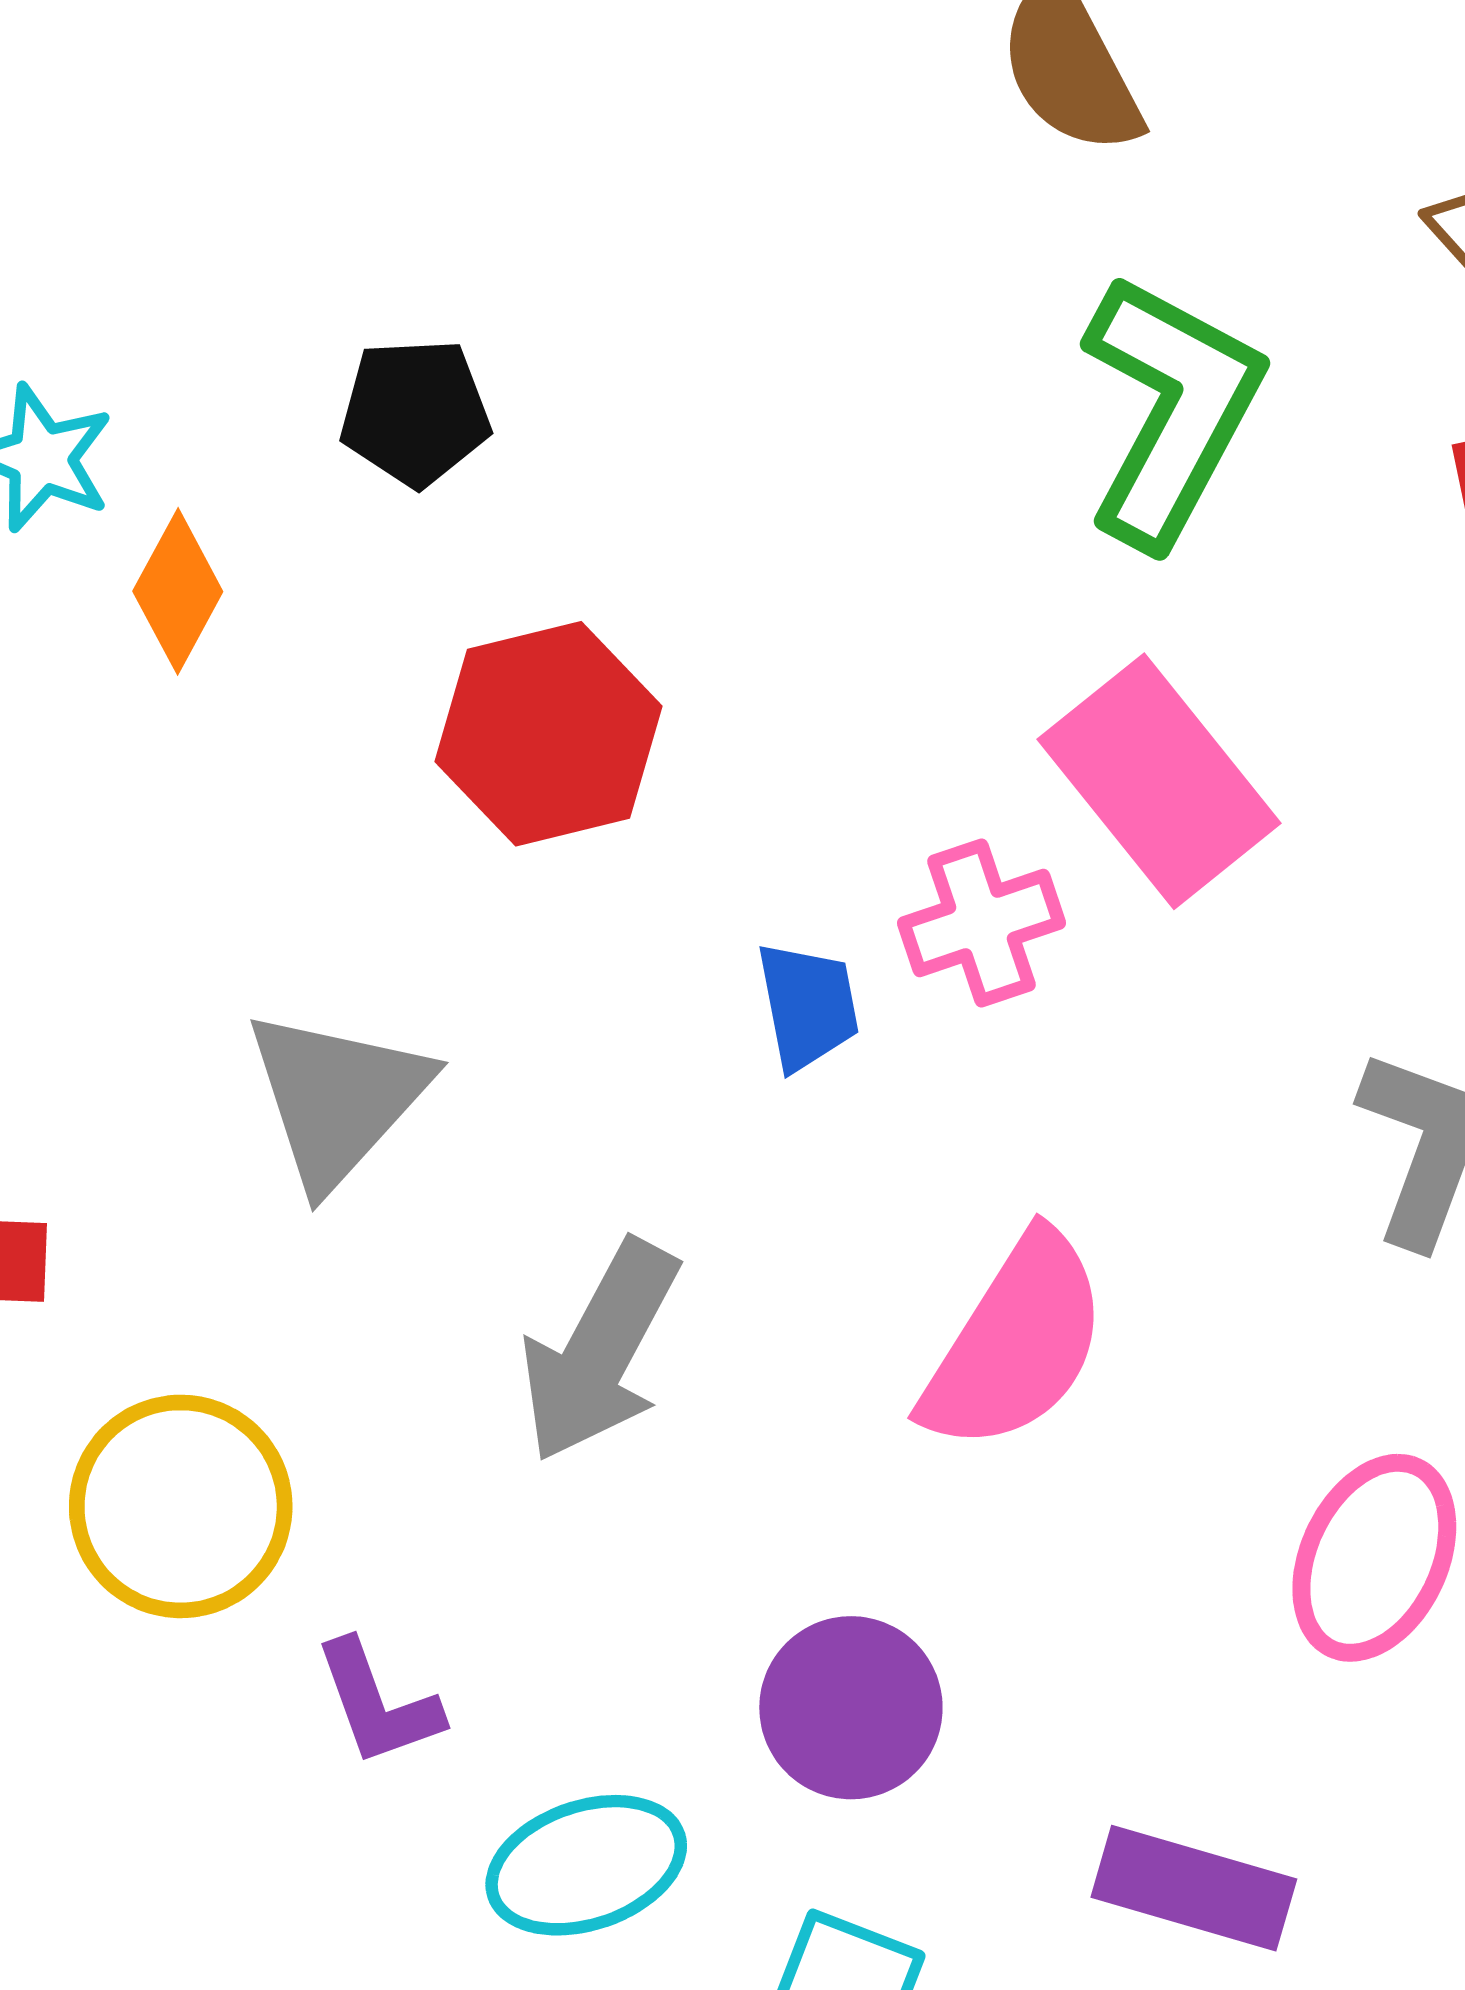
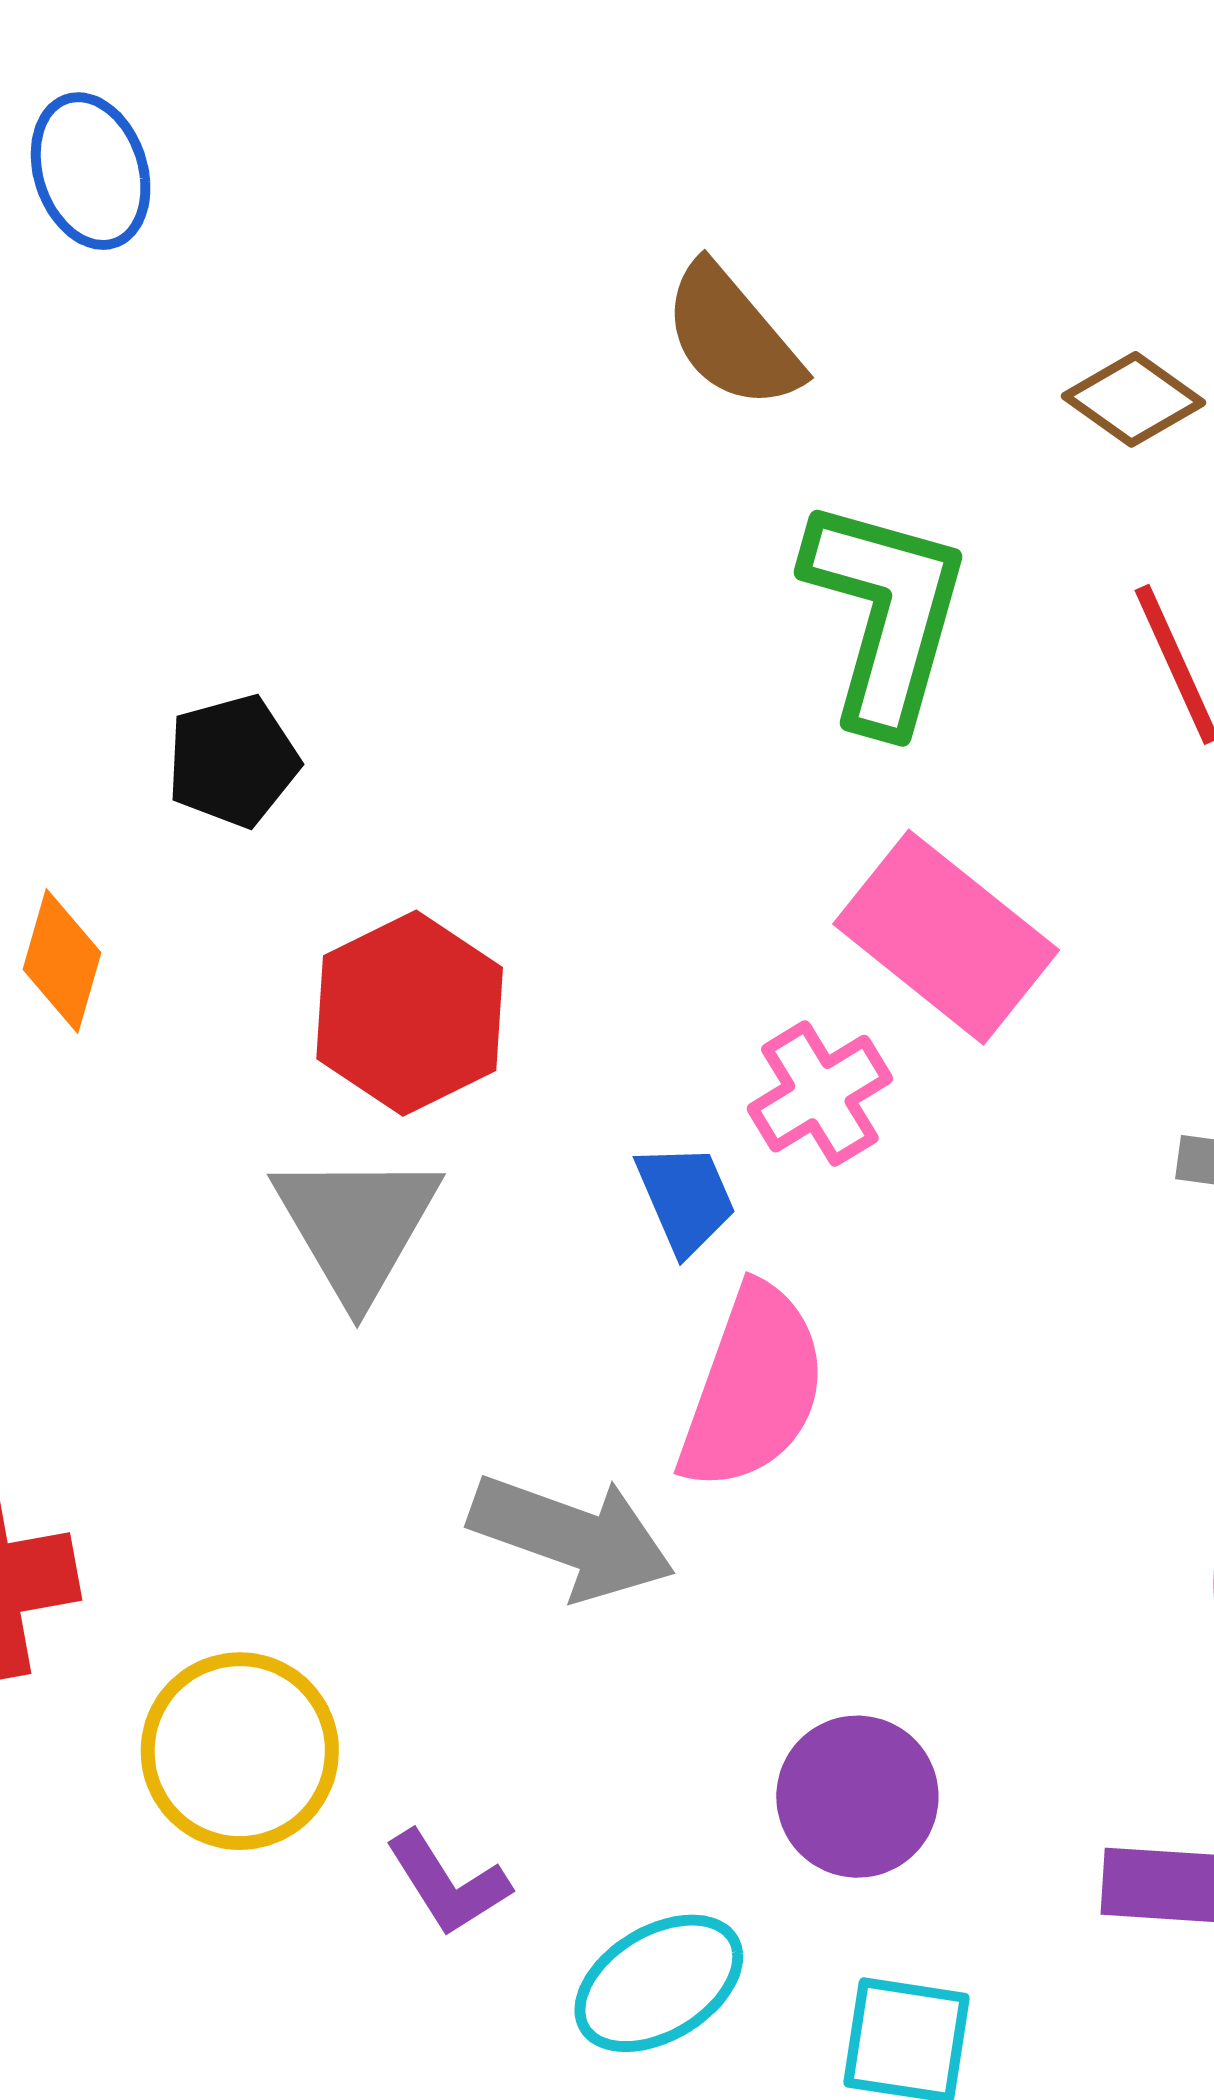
gray triangle: (337, 1098) -> (357, 1225), moved
pink semicircle: (1015, 1343) -> (753, 1388), moved
gray arrow: (600, 1351) -> (572, 1537), turned -86

